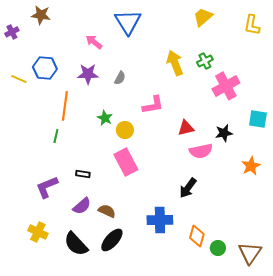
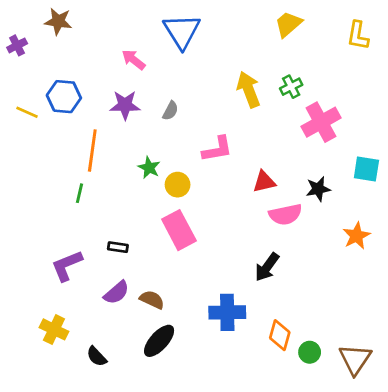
black semicircle: (76, 244) -> (97, 356), moved, size x0.6

